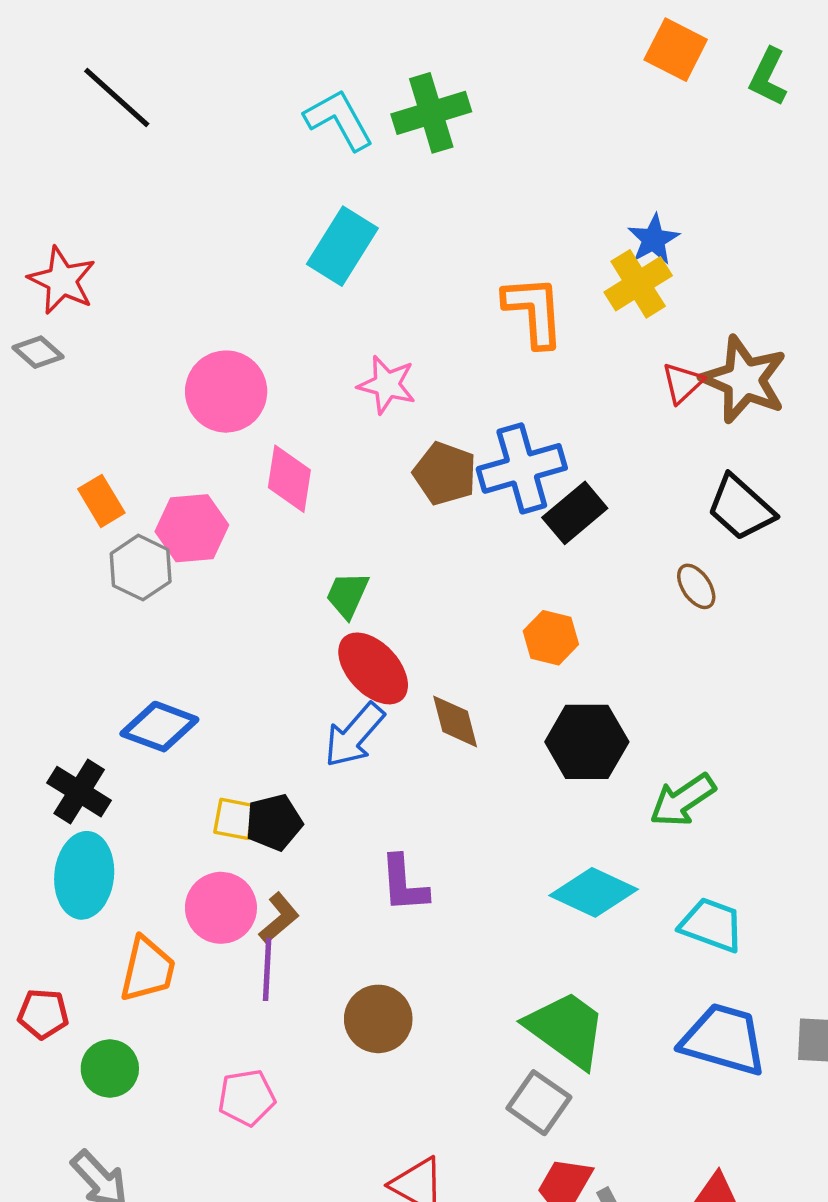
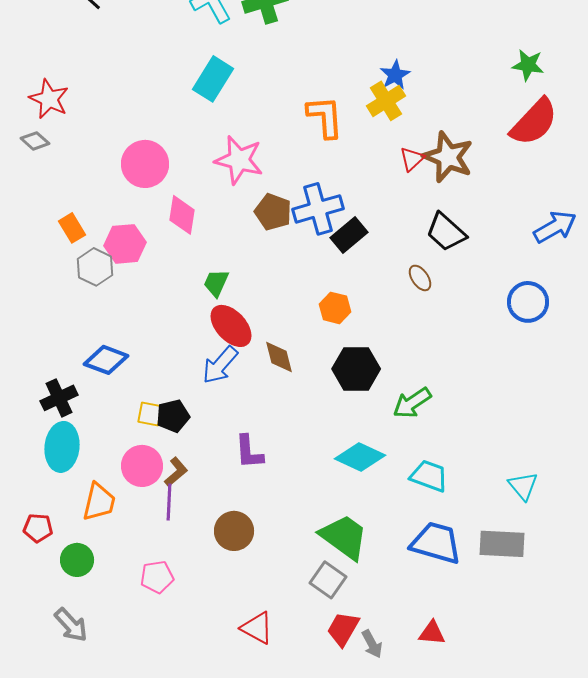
pink star: (387, 385) -> (239, 160), size x1.4
black cross: (79, 792) -> (59, 398), turned 33

